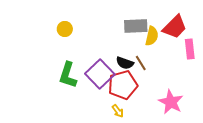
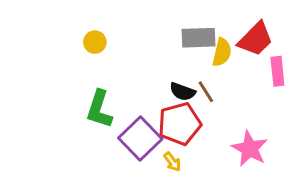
purple square: (100, 74) -> (140, 138), moved

